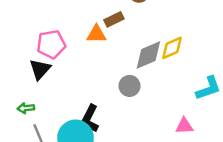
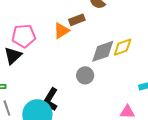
orange triangle: (96, 34) -> (61, 31), turned -36

